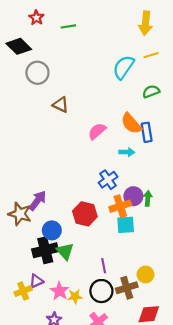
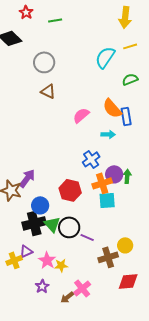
gray circle: (37, 73) -> (44, 62), moved
purple line: (104, 266) -> (87, 237), turned -56
black circle: (101, 291) -> (69, 227), moved

